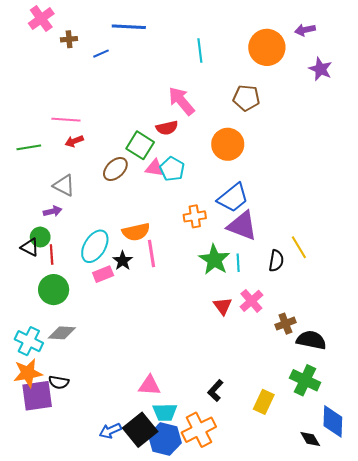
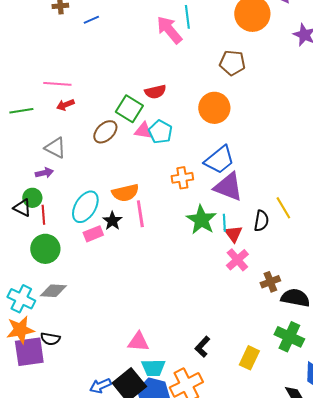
pink arrow: (181, 101) -> (169, 30), moved
red triangle: (223, 306) -> (233, 234), moved

